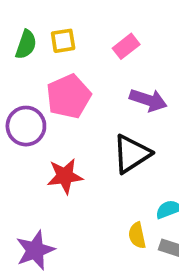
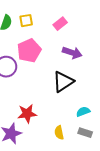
red star: (65, 176) -> (27, 114), moved
yellow semicircle: (137, 235) -> (59, 133), moved

